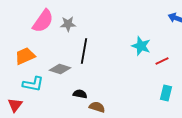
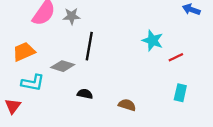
brown semicircle: (97, 107) -> (127, 105), moved

